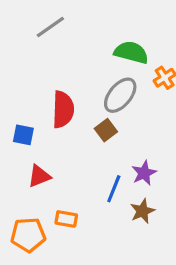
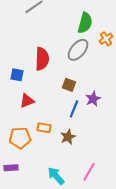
green semicircle: (131, 52) -> (85, 23), turned 90
brown square: (106, 130) -> (69, 85), moved, turned -32
brown star: (142, 211) -> (68, 137), moved

